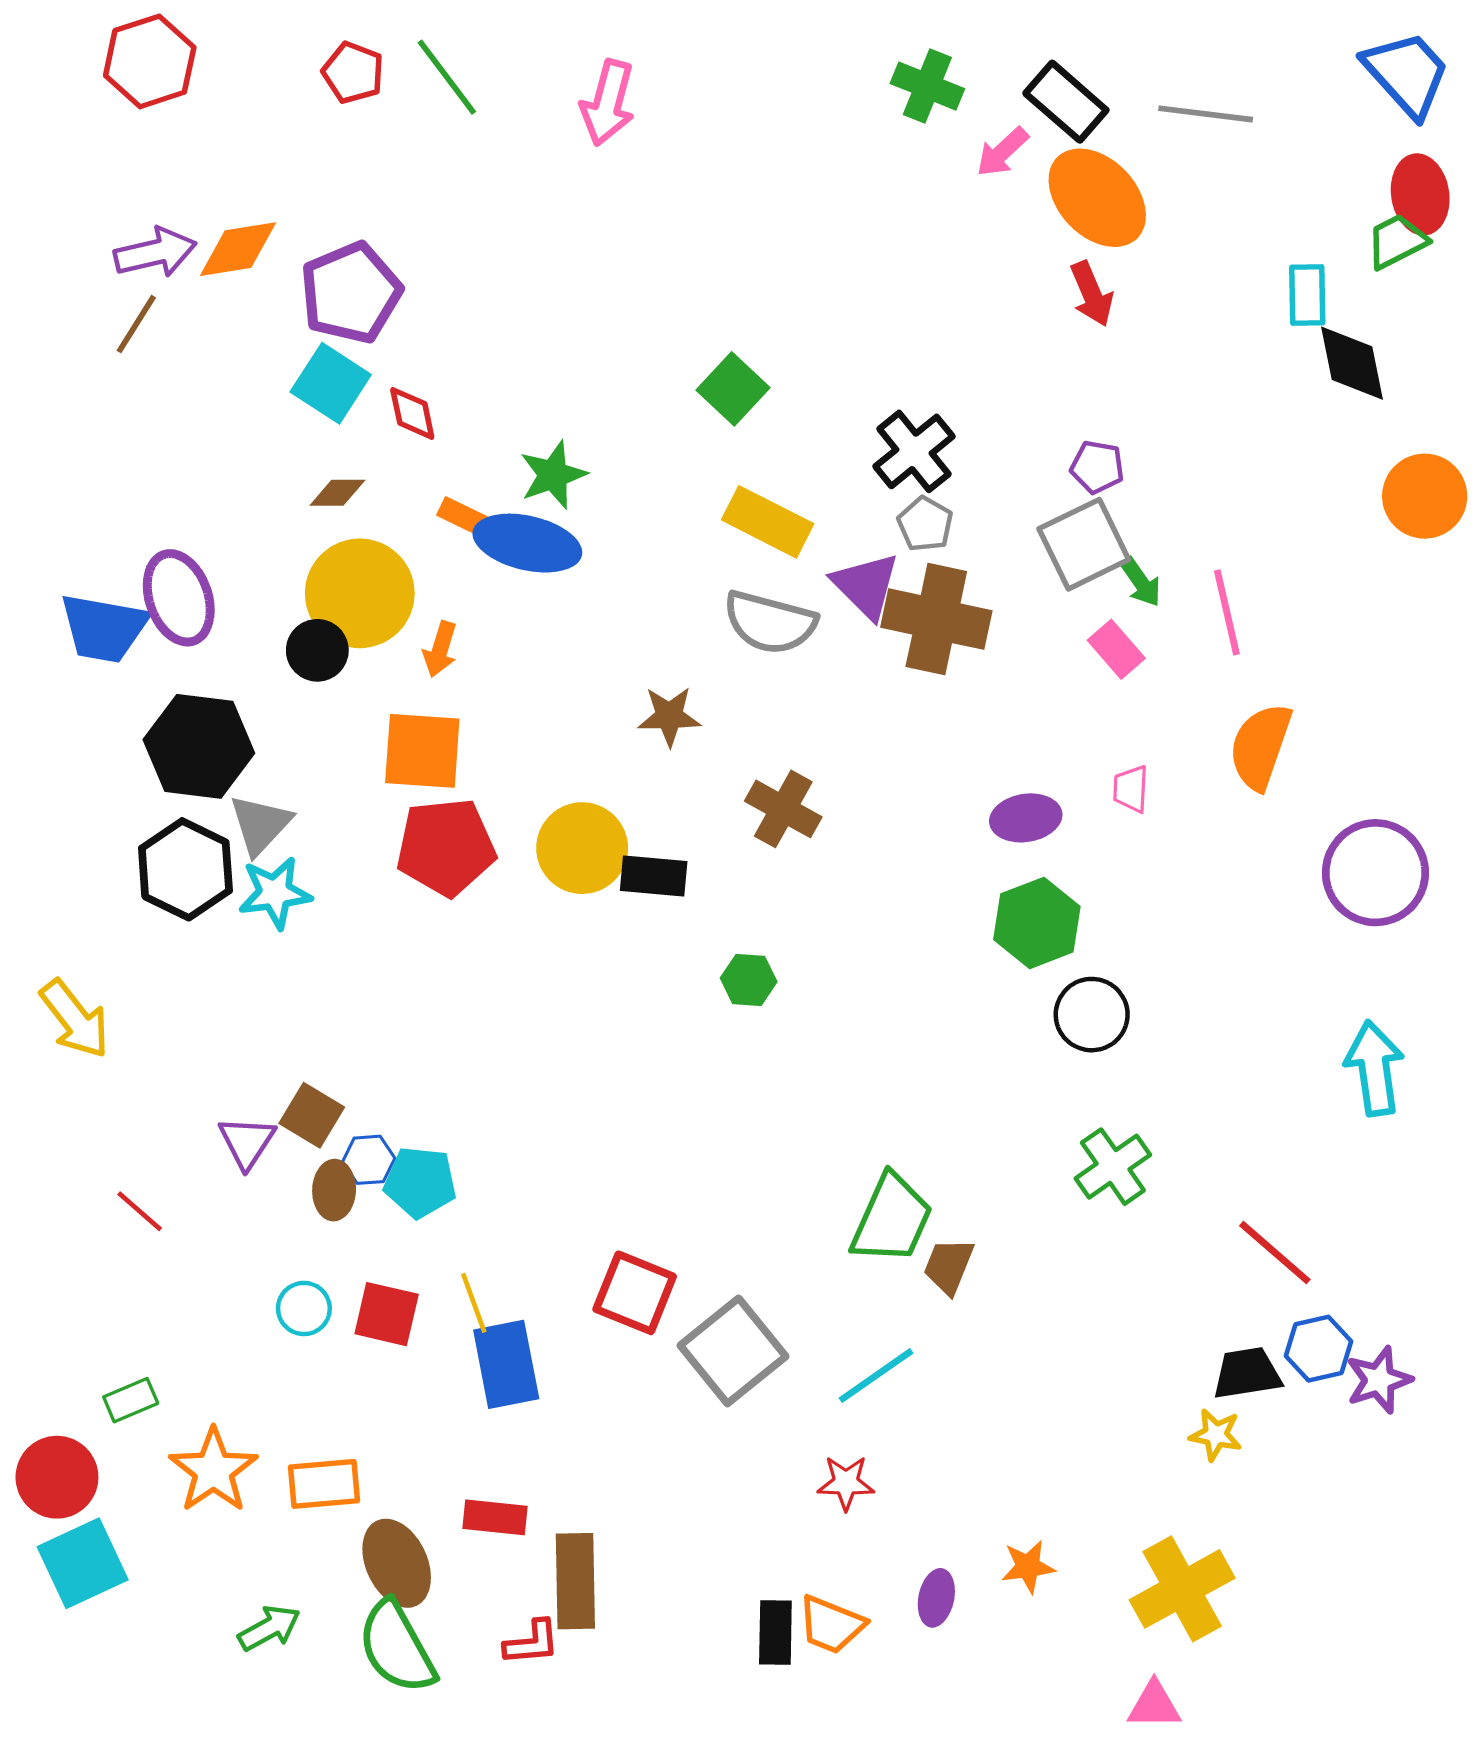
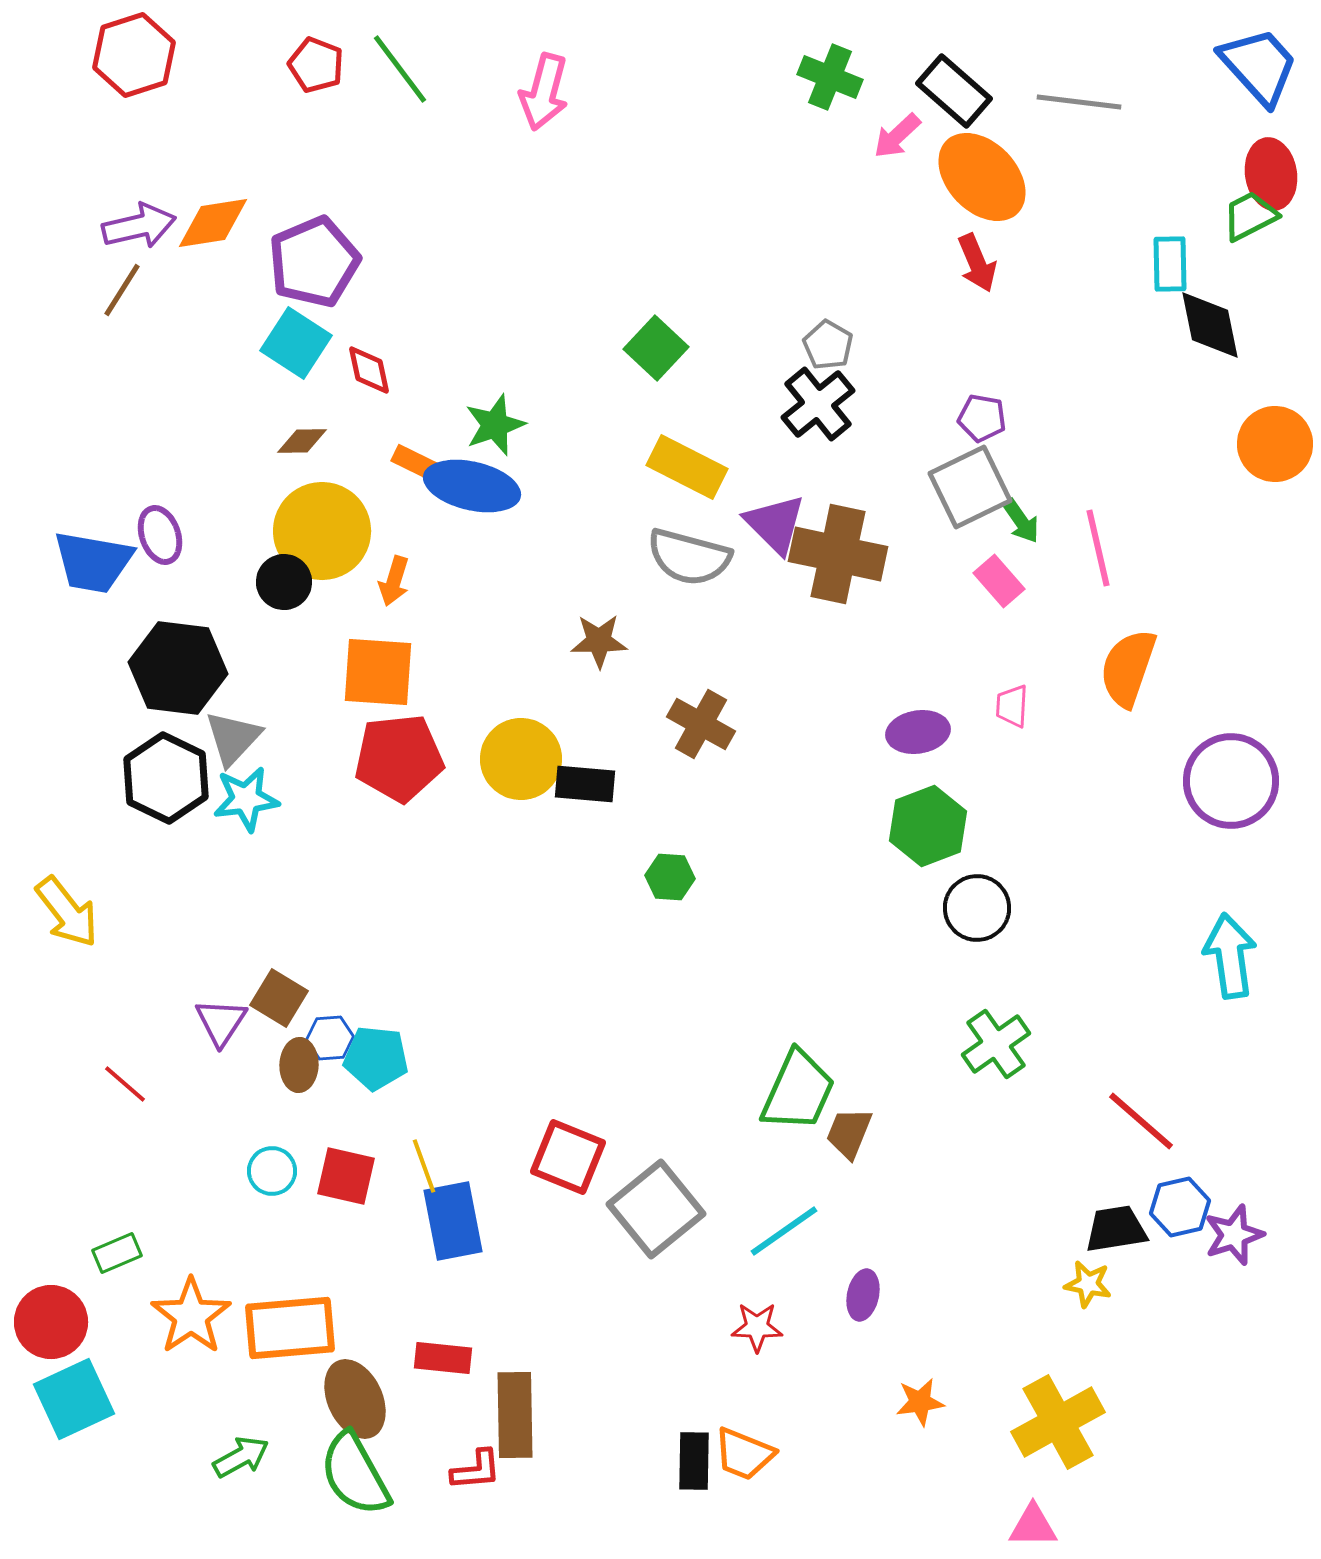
gray pentagon: (925, 524) -> (828, 345), moved
purple ellipse: (179, 598) -> (160, 535), size x0.7
orange rectangle: (324, 1484) -> (290, 1328), size x1.4
purple ellipse: (936, 1598) -> (863, 1295), moved

